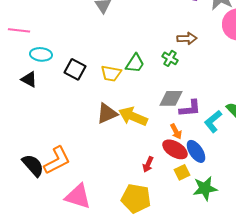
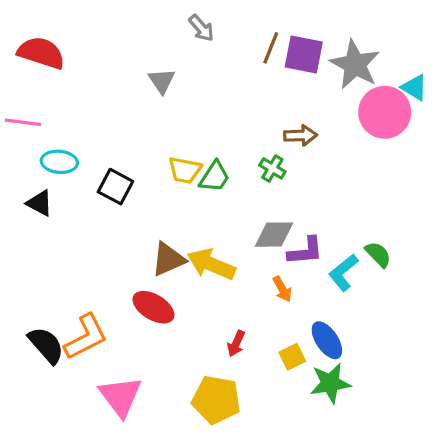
yellow trapezoid: (111, 73) -> (185, 170), moved
red ellipse: (175, 149) -> (153, 307), moved
blue ellipse: (196, 151) -> (327, 340), moved
pink triangle: (78, 196) -> (120, 396), turned 36

